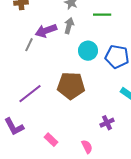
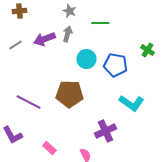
gray line: (29, 45) -> (15, 45), moved, turned 32
purple line: (30, 94) -> (28, 102), turned 65
purple cross: (107, 123) -> (105, 131), size x1.5

